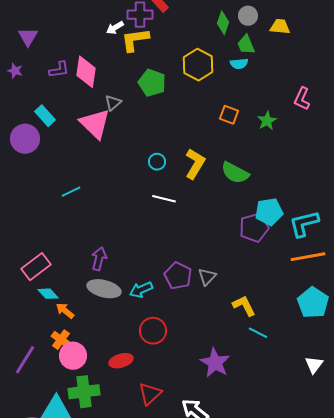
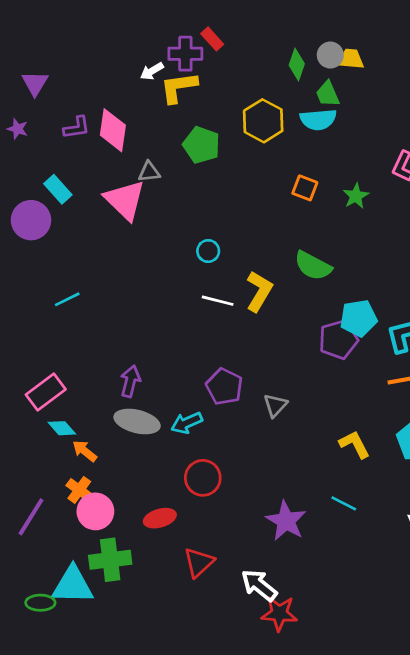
yellow trapezoid: (280, 27) -> (350, 59), moved
cyan semicircle: (239, 64) -> (318, 119), size x1.5
gray triangle: (113, 103) -> (149, 172), turned 36
yellow L-shape: (195, 164) -> (259, 291), moved
cyan line: (71, 192) -> (67, 299), moved
purple pentagon: (178, 276) -> (224, 387), moved
yellow L-shape: (244, 306) -> (354, 444), moved
cyan line: (258, 333) -> (344, 503), moved

